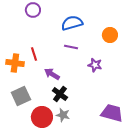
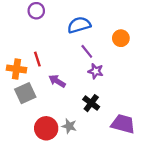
purple line: (71, 47) -> (87, 51), moved, turned 40
purple star: (95, 65) -> (96, 71), moved
black cross: (60, 94) -> (91, 103), moved
gray square: (21, 96) -> (25, 93), moved

